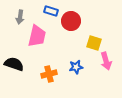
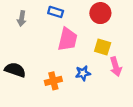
red circle: (71, 21) -> (100, 13), moved
pink trapezoid: (37, 36) -> (68, 39), moved

